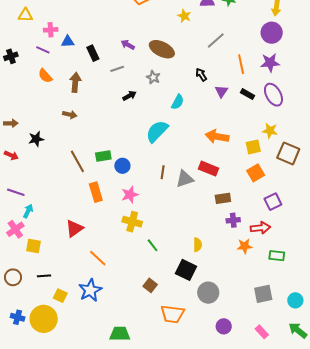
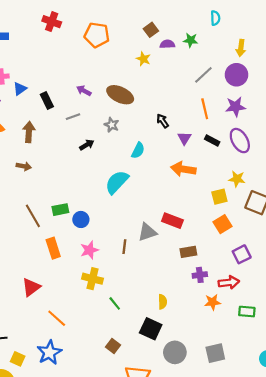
gray line: (216, 40) -> (203, 75), moved
blue triangle: (68, 42) -> (20, 89), turned -32
orange arrow: (217, 136) -> (183, 169), moved
brown line: (163, 172) -> (124, 247), moved
gray square: (263, 294) -> (215, 353), moved

